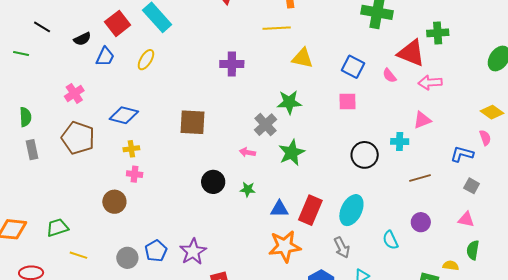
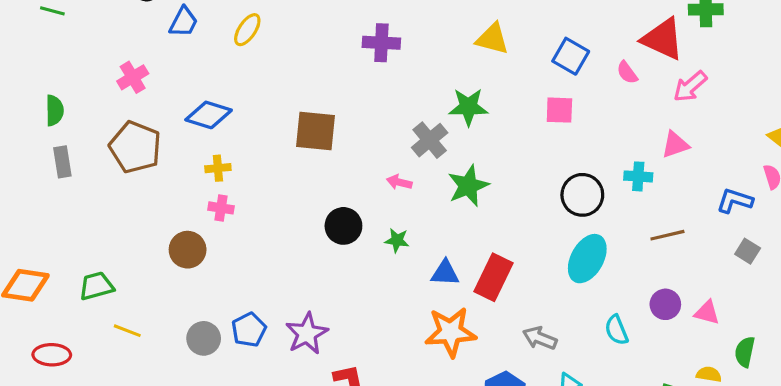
pink arrow: (430, 83) -> (690, 86), turned -40
cyan ellipse: (351, 210) -> (587, 259), moved
pink triangle: (466, 220) -> (707, 313), moved
gray arrow: (342, 247) -> (540, 338), turned 135

